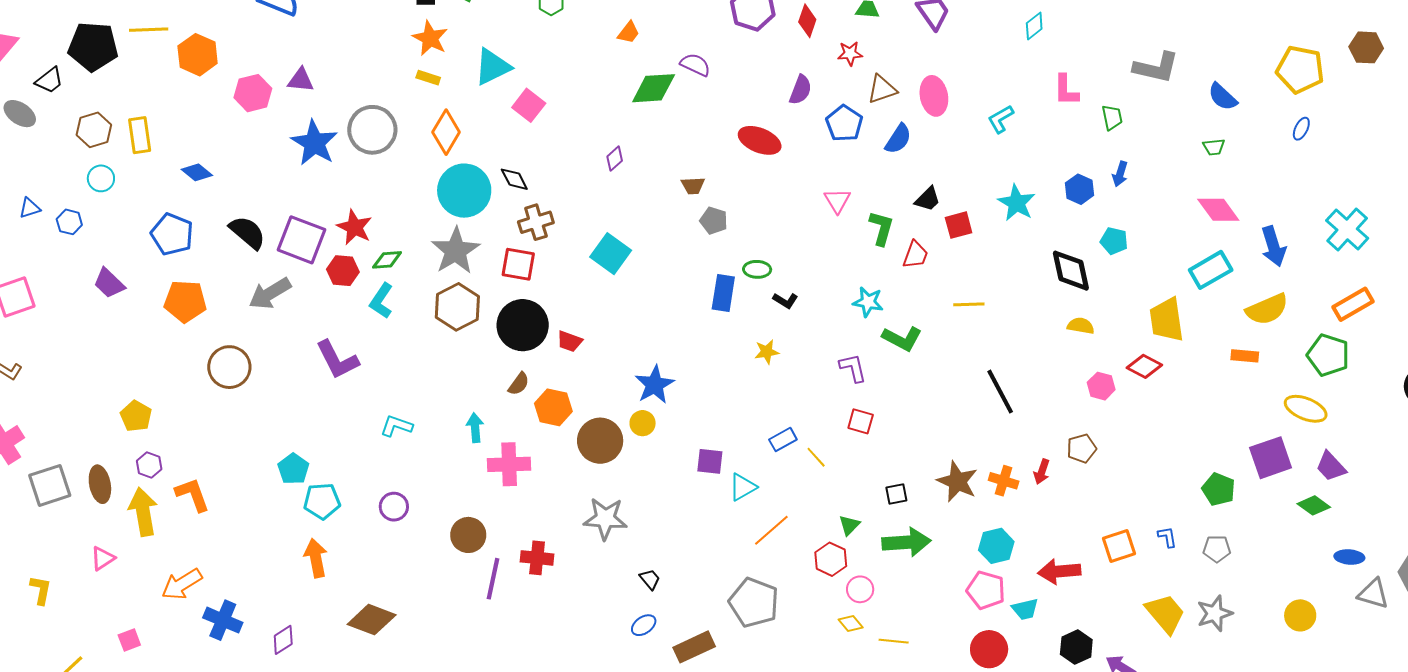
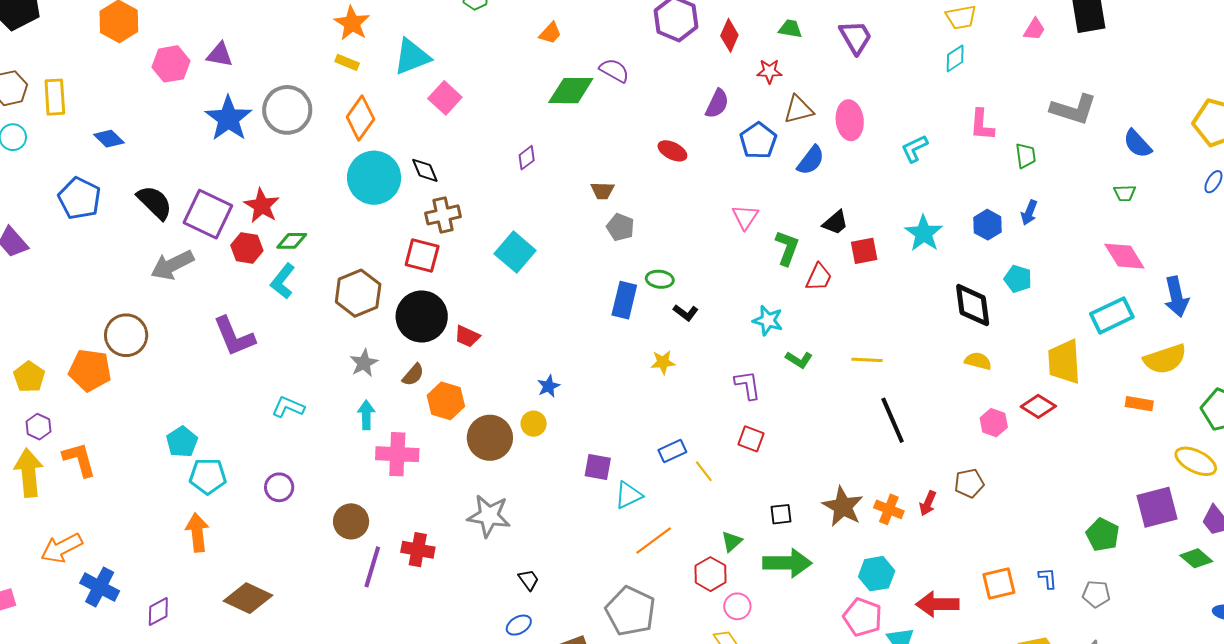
red ellipse: (760, 140) -> (672, 151), size x0.7
gray star: (455, 251) -> (364, 363), moved, size x0.6
orange pentagon: (185, 301) -> (90, 370), moved
yellow line: (969, 304) -> (867, 360), moved
green L-shape: (902, 339) -> (799, 360), size x0.7
blue star: (655, 385) -> (549, 386), size x0.6

